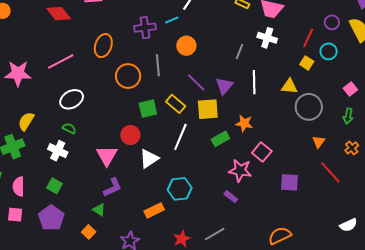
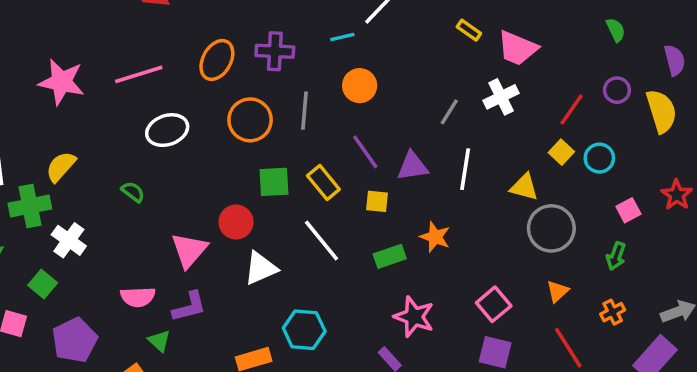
purple cross: (145, 28) -> (275, 51), moved
white cross: (267, 38) -> (501, 97), turned 36
cyan circle: (329, 51) -> (599, 158), moved
purple triangle: (224, 86) -> (413, 166), turned 30
white ellipse: (72, 99) -> (167, 130), moved
yellow square: (208, 109) -> (377, 201), size x0.6
white line: (180, 137) -> (322, 241), turned -72
white cross: (58, 151) -> (69, 240), moved
pink square: (262, 152) -> (494, 304), moved
green square: (55, 186) -> (43, 284), moved
pink semicircle: (19, 187) -> (138, 297), moved, turned -102

